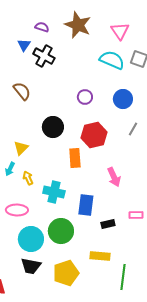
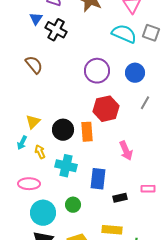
purple circle: (85, 97) -> (97, 71), size x1.6
black circle: (53, 127) -> (63, 130), moved
green circle: (61, 231) -> (73, 205), size x0.6

